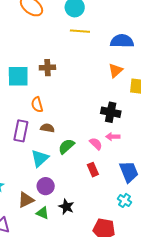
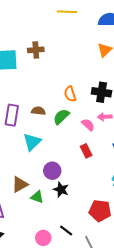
orange semicircle: (37, 105) -> (70, 94), moved
green semicircle: (66, 146) -> (61, 117), moved
purple circle: (46, 186) -> (52, 171), moved

